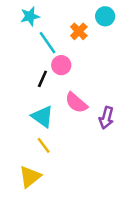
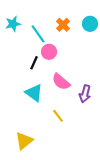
cyan star: (30, 16) -> (13, 24), moved
cyan circle: (105, 16) -> (90, 24), moved
yellow line: (44, 145) -> (58, 116), moved

